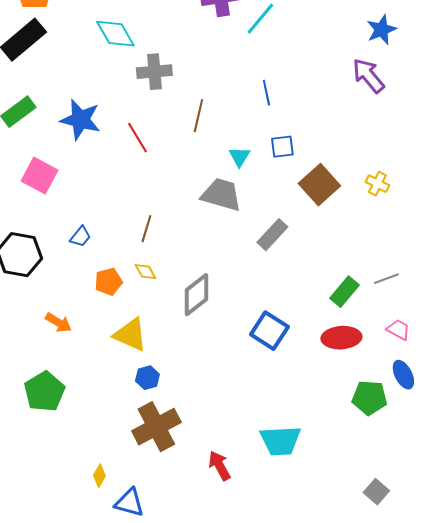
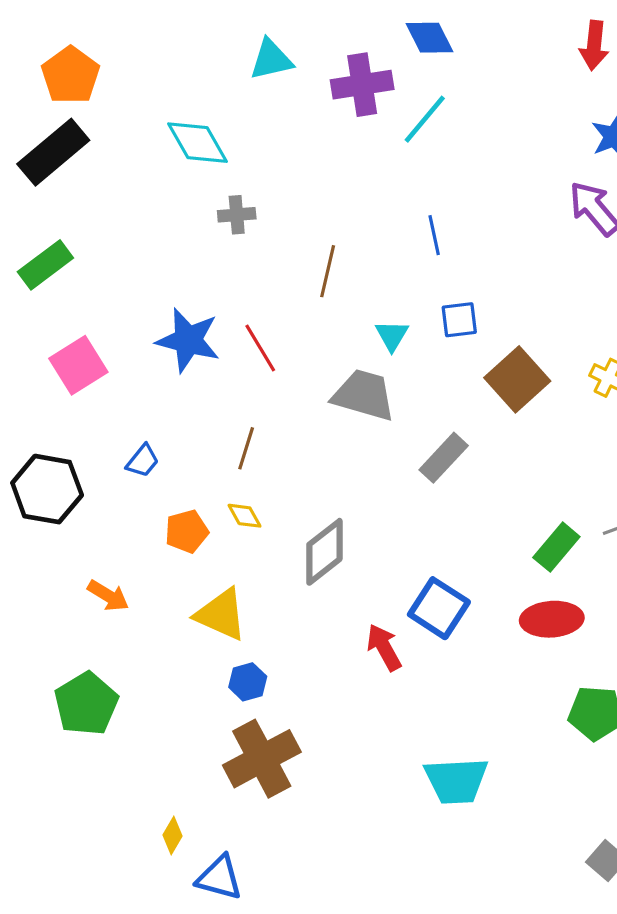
gray cross: (154, 72) -> (237, 215), moved, size x0.7
blue star: (80, 120) -> (188, 340), moved
red line: (137, 138) -> (260, 348), moved
pink square: (39, 176) -> (78, 365), turned 30
red arrow: (219, 466) -> (384, 647), moved

